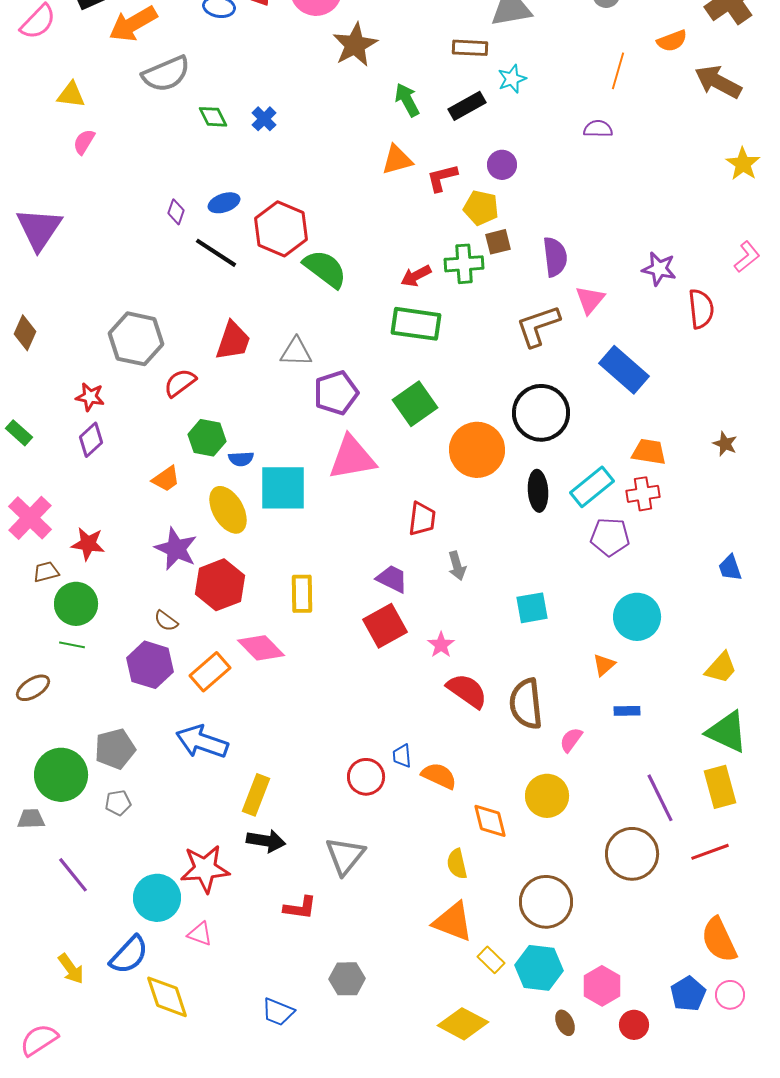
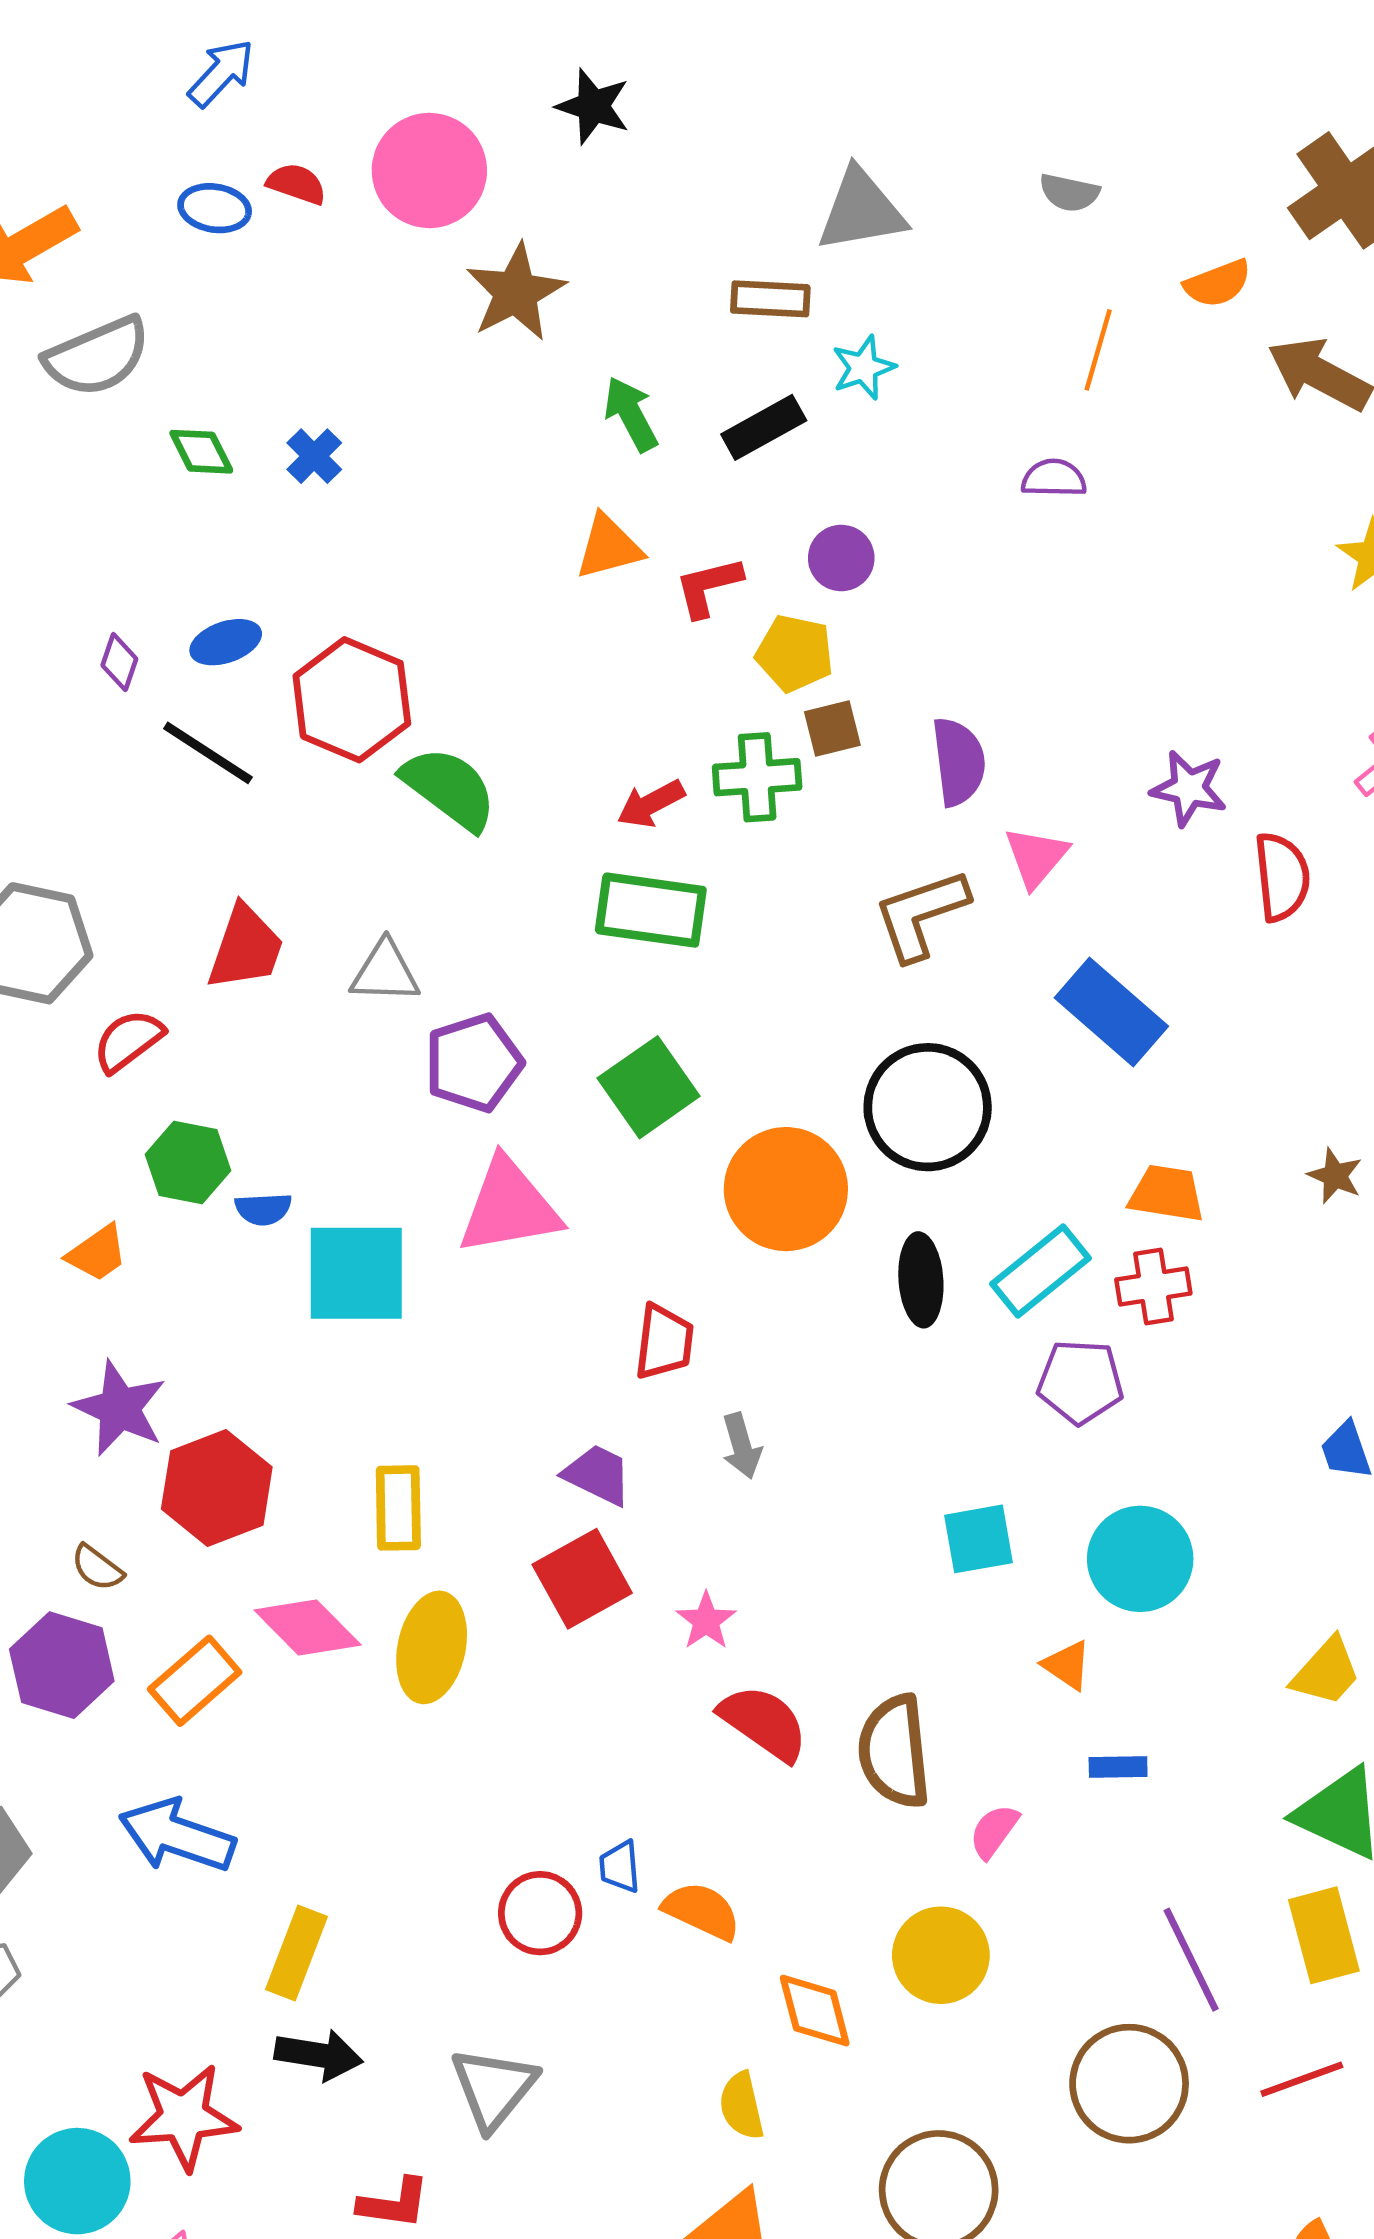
yellow ellipse: (228, 510) -> (432, 1647), moved, turned 42
cyan square: (532, 608) -> (979, 1539), moved
orange triangle: (604, 665) -> (1067, 1665), turned -45

